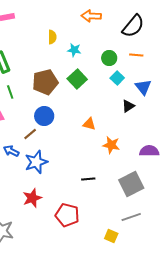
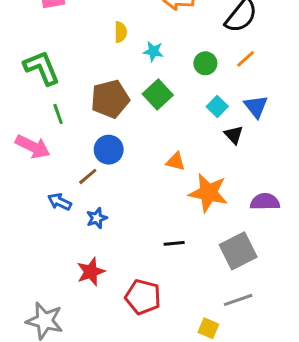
orange line: (136, 55) -> (246, 59), turned -48
cyan square: (117, 78) -> (217, 106), moved
black triangle: (128, 106) -> (234, 135), turned -40
orange star: (111, 145) -> (208, 193), size x1.5
blue star: (36, 162) -> (97, 218), size x0.6

